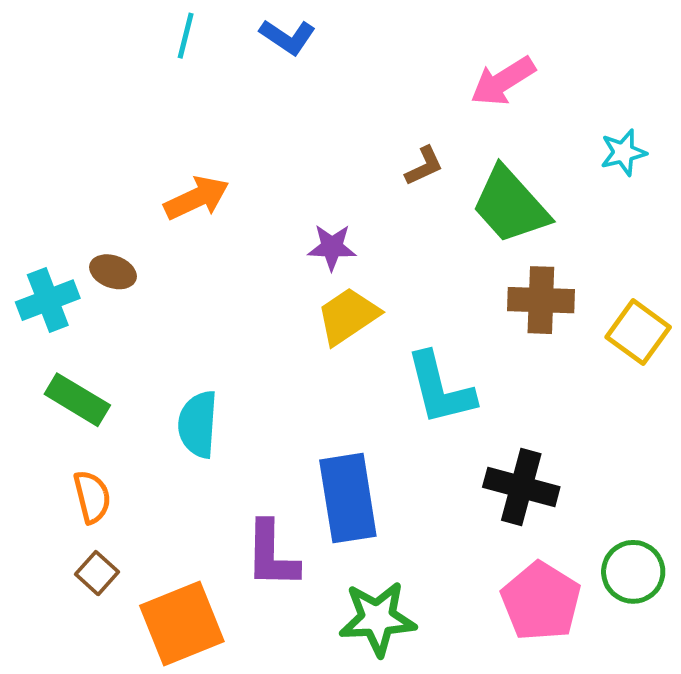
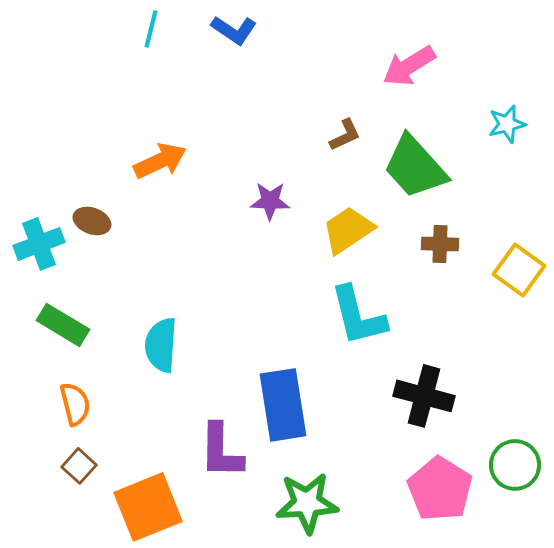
brown cross: (541, 300) -> (440, 244), size x0.7
yellow trapezoid: (348, 316) -> (348, 230), moved

